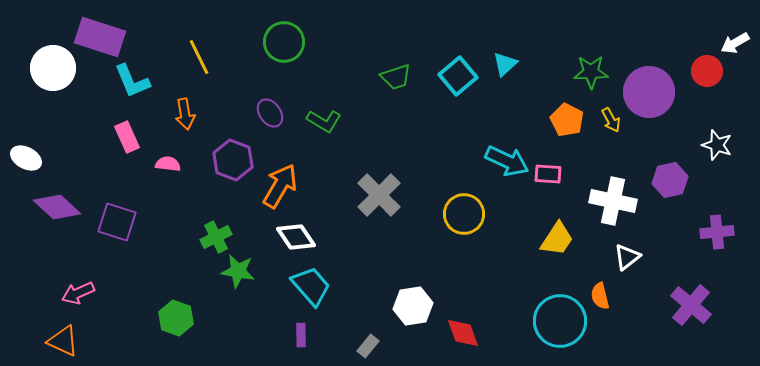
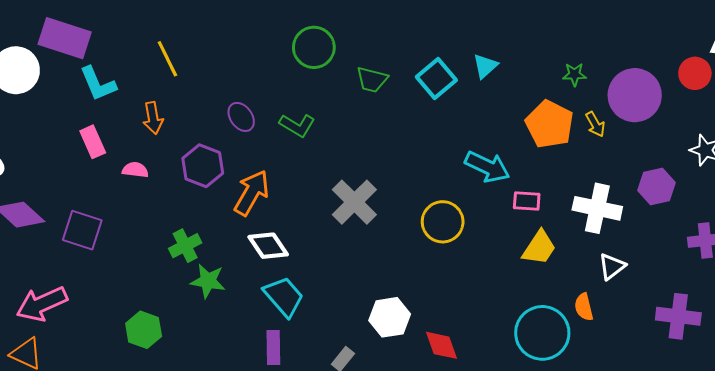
green circle: (284, 42) -> (314, 47), moved
green star: (591, 72) -> (574, 74), size x0.7
green trapezoid: (396, 77) -> (372, 80), turned 32
orange pentagon: (567, 120) -> (550, 124), size x1.4
pink rectangle: (548, 174) -> (527, 201), moved
pink arrow: (78, 293) -> (42, 304), size x1.5
purple cross: (691, 305) -> (678, 316), turned -33
purple rectangle: (301, 335) -> (273, 347), size x1.4

